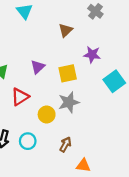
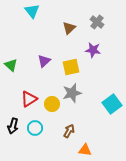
gray cross: (95, 11) -> (97, 22), moved
cyan square: (114, 81) -> (112, 104), moved
red triangle: (20, 97) -> (29, 99), moved

